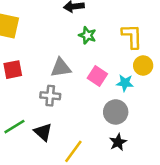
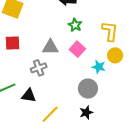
pink square: (97, 76) -> (77, 49), moved
gray cross: (50, 96) -> (39, 68), turned -35
black triangle: (43, 132) -> (29, 96), turned -42

